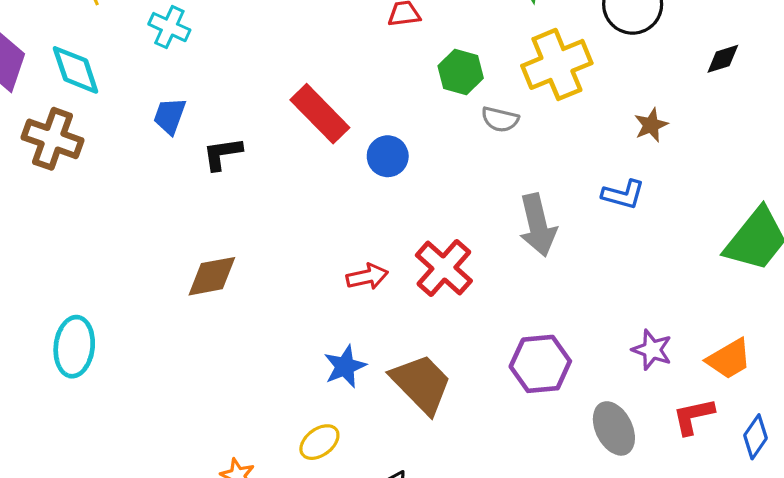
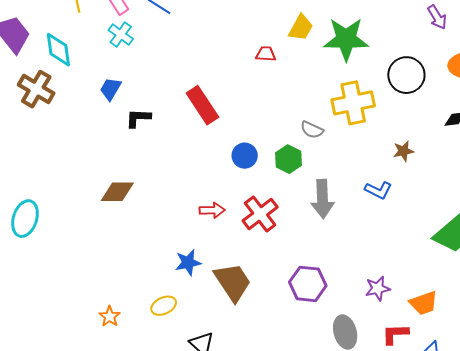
green hexagon: (461, 72) -> (288, 159), moved
blue circle: (388, 156) -> (245, 156), moved
purple star: (652, 350) -> (378, 288), turned 30

